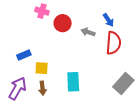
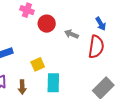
blue arrow: (108, 20) -> (101, 24), moved
yellow square: (42, 68) -> (38, 64), moved, turned -32

